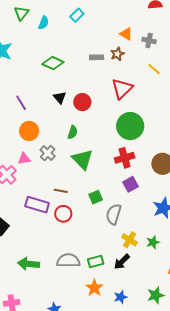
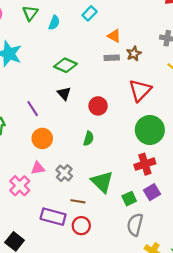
orange triangle: (126, 34) -> (114, 36), moved
black triangle: (60, 97) -> (64, 93), moved
gray cross: (48, 153) -> (64, 173), moved
green triangle: (83, 159) -> (102, 182), moved
green square: (96, 197) -> (129, 199), moved

